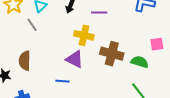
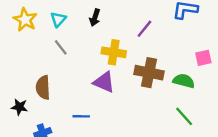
purple line: (99, 12) -> (144, 29), moved, turned -49
gray line: (32, 25) -> (61, 47), moved
blue line: (62, 81) -> (81, 116), moved

